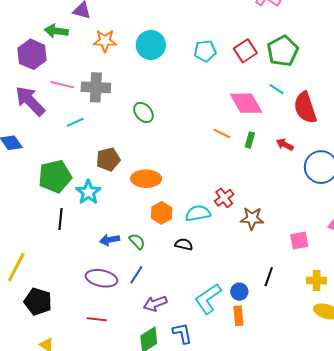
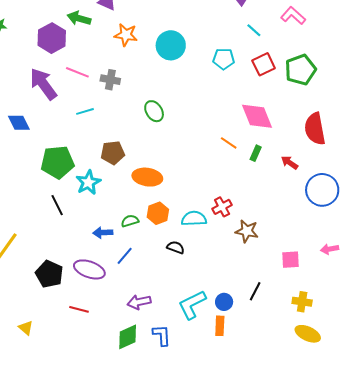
gray cross: (96, 87) -> (110, 80), size x0.7
cyan line: (277, 89) -> (254, 30), moved
black line: (61, 219) -> (57, 205), turned -40
green semicircle: (137, 241) -> (130, 221), moved, turned -72
blue line: (136, 275) -> (125, 256), moved
black pentagon: (38, 302) -> (49, 274), moved

